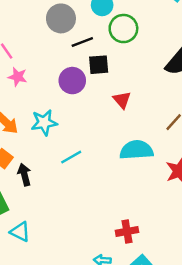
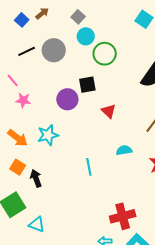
black line: (82, 42) -> (27, 51), moved
cyan semicircle: (136, 150) -> (124, 150), size x0.6
cyan line: (71, 157) -> (89, 167), moved, turned -66
red cross: (127, 231) -> (123, 216), size x1.4

